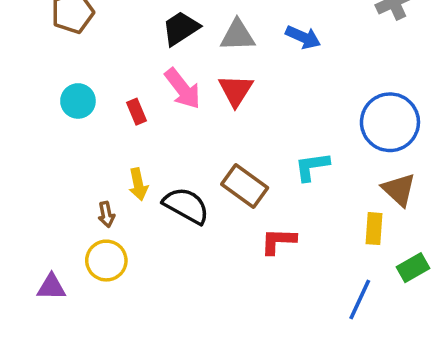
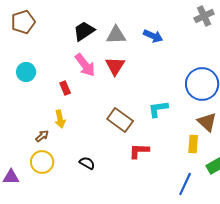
red rectangle: (136, 112) -> (65, 88), moved
black semicircle: (186, 206) -> (87, 163), moved, size x0.6
brown arrow: (106, 214) -> (42, 136), turned -120

